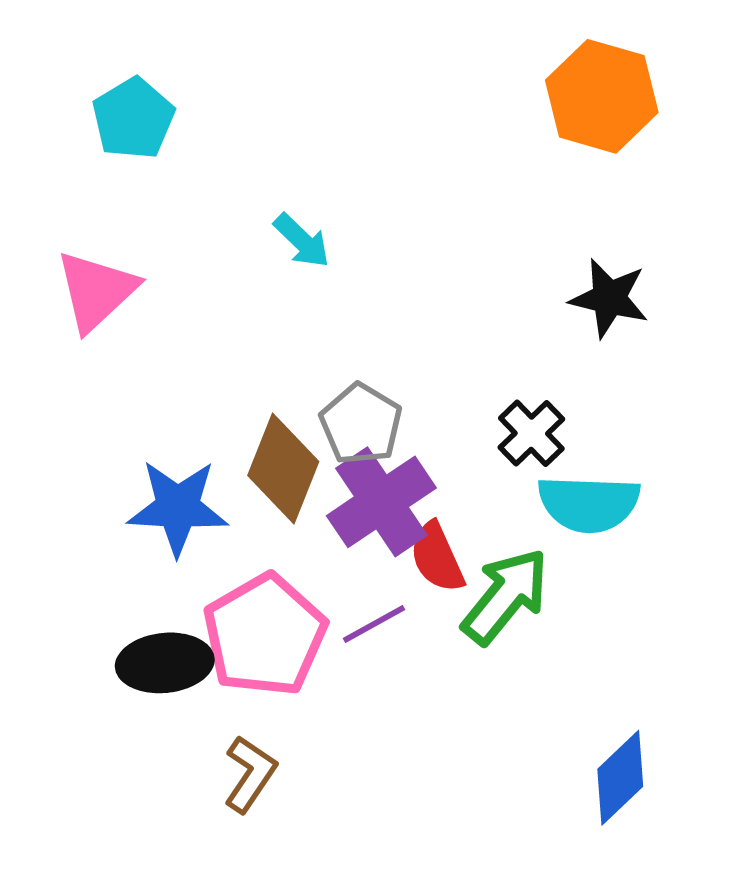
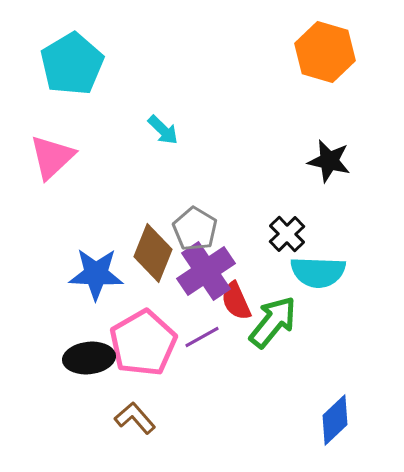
cyan pentagon: (133, 118) -> (72, 64), size x1.4
brown L-shape: (250, 774) -> (135, 418), turned -75

